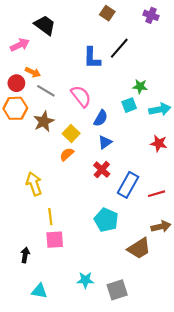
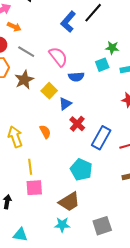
blue L-shape: (92, 58) -> (68, 22), turned 40
orange arrow: (33, 72) -> (14, 27), moved
blue semicircle: (101, 118) -> (76, 77), turned 56
blue triangle: (105, 142) -> (65, 104), moved
orange semicircle: (67, 154) -> (45, 132), moved, turned 104
brown trapezoid: (139, 248) -> (69, 202), moved
gray square: (117, 290) -> (102, 226), moved

